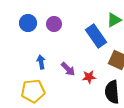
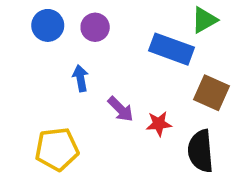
blue rectangle: (96, 36) -> (172, 49), turned -35
blue arrow: (41, 62) -> (81, 78), moved

